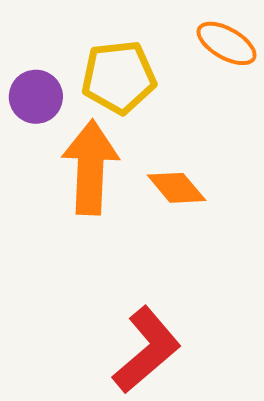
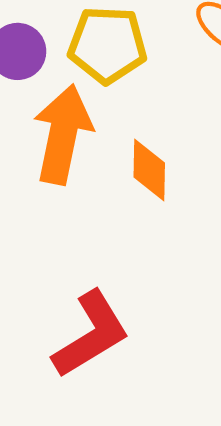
orange diamond: (177, 188) -> (149, 170), turned 32

